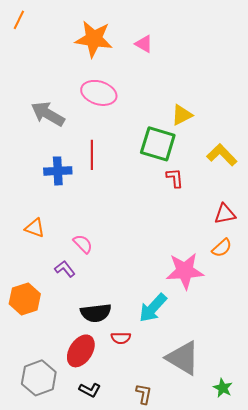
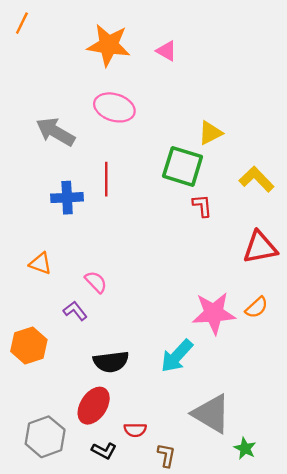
red triangle: (225, 214) -> (260, 247), size x1.4
orange semicircle: (222, 248) -> (257, 307), moved
red semicircle: (121, 338) -> (135, 430), moved
green star: (223, 388) -> (245, 448), moved

